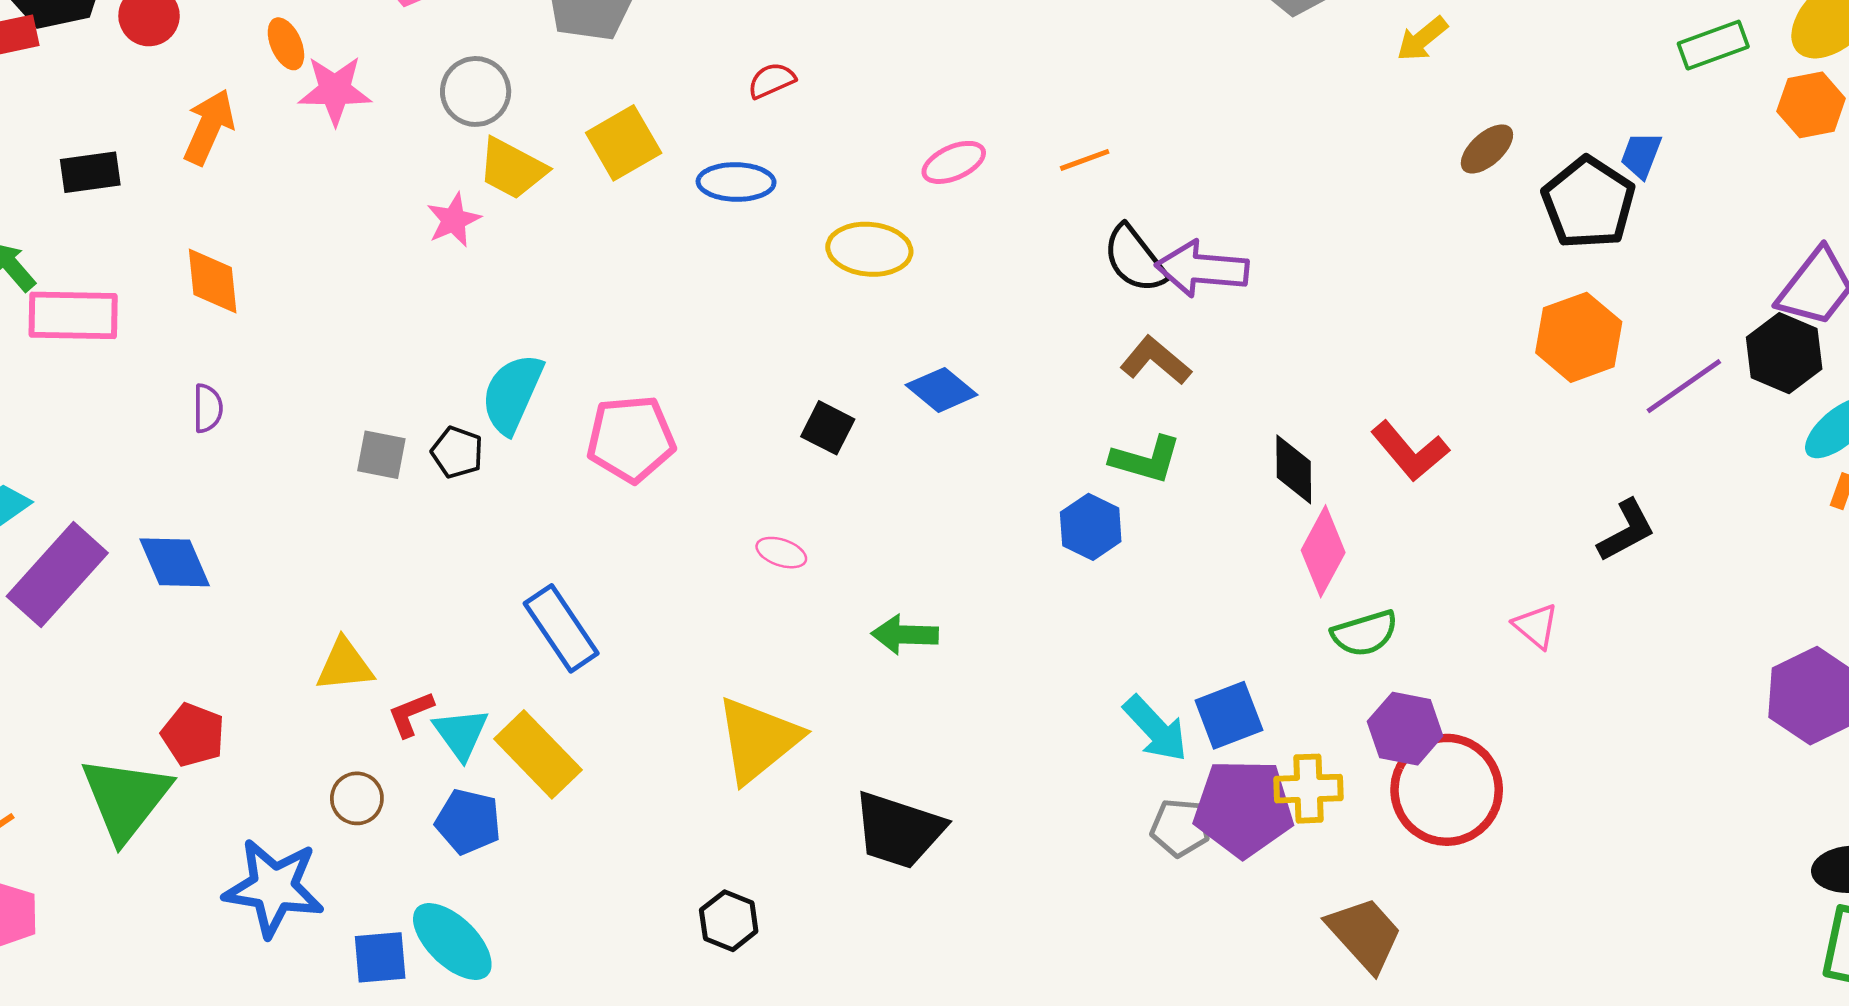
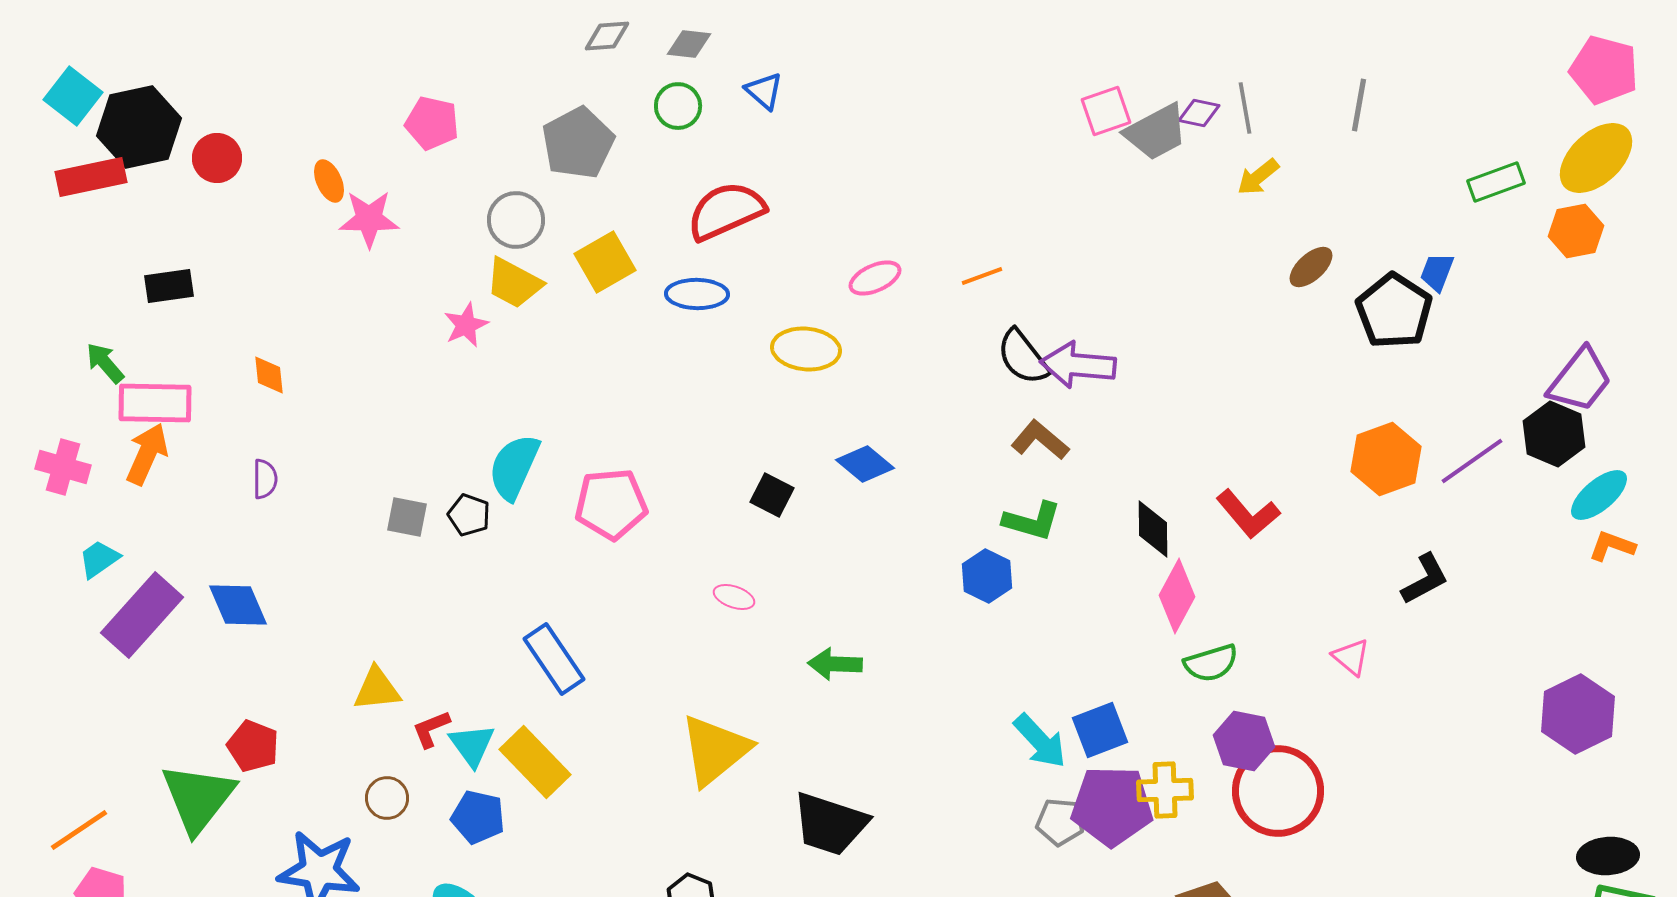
red semicircle: (772, 80) -> (726, 211), size x2.0
gray circle: (476, 91) -> (516, 220), moved
orange arrow: (209, 127) -> (147, 454), moved
orange diamond: (213, 281) -> (269, 375), size x0.7
orange hexagon: (1579, 337) -> (1386, 459), moved

